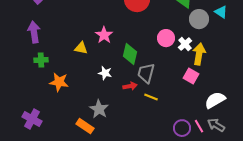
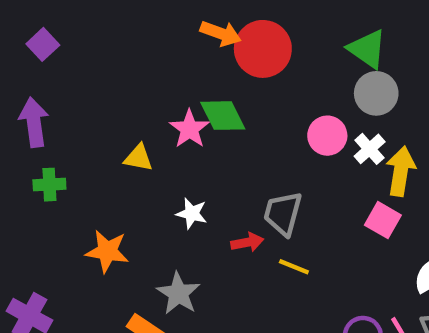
gray circle: (199, 19) -> (376, 93), moved
green diamond: (130, 54) -> (223, 116), moved, turned -40
orange star: (59, 82) -> (107, 251), moved

